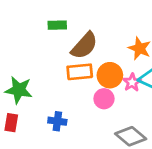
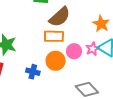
orange circle: (110, 75) -> (56, 61), moved
pink circle: (104, 99) -> (74, 51), moved

